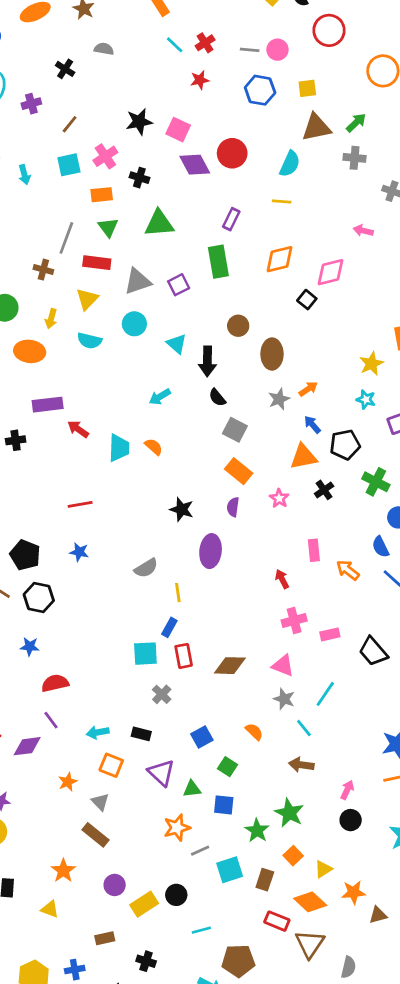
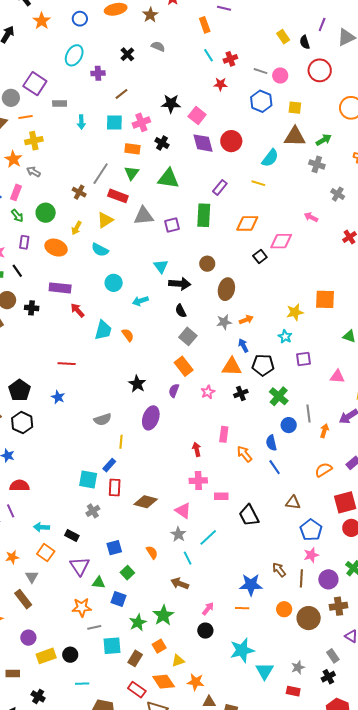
cyan circle: (134, 324) -> (114, 283), moved
black arrow: (207, 361) -> (180, 284), turned -100

